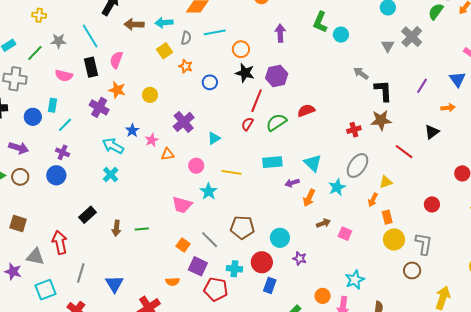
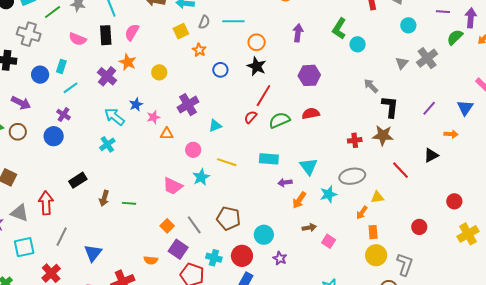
purple hexagon: (277, 76) -> (309, 75), moved
gray ellipse: (357, 165) -> (352, 176), turned 35

